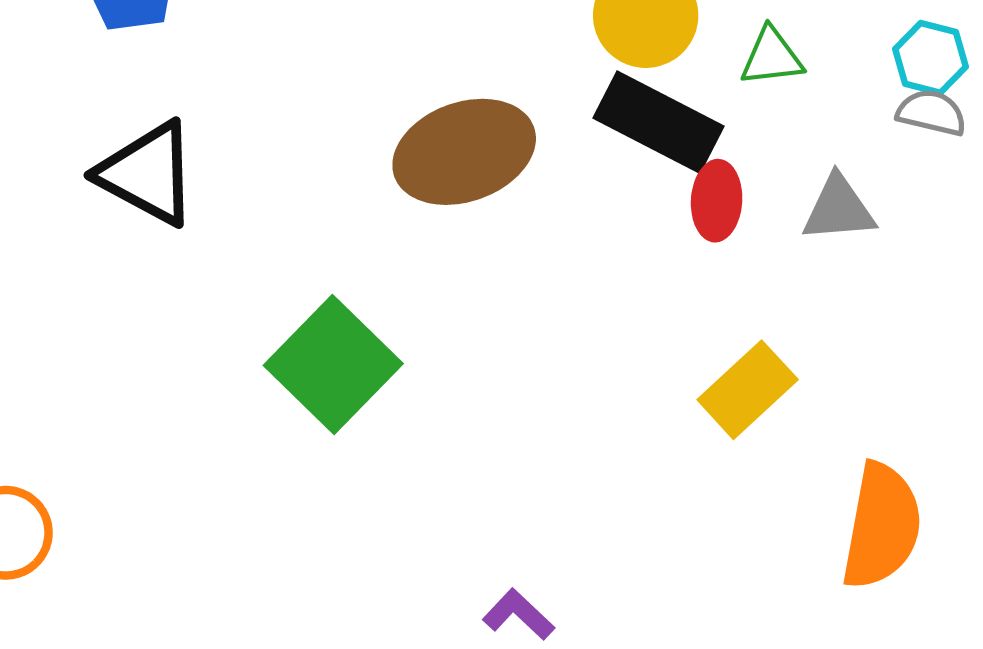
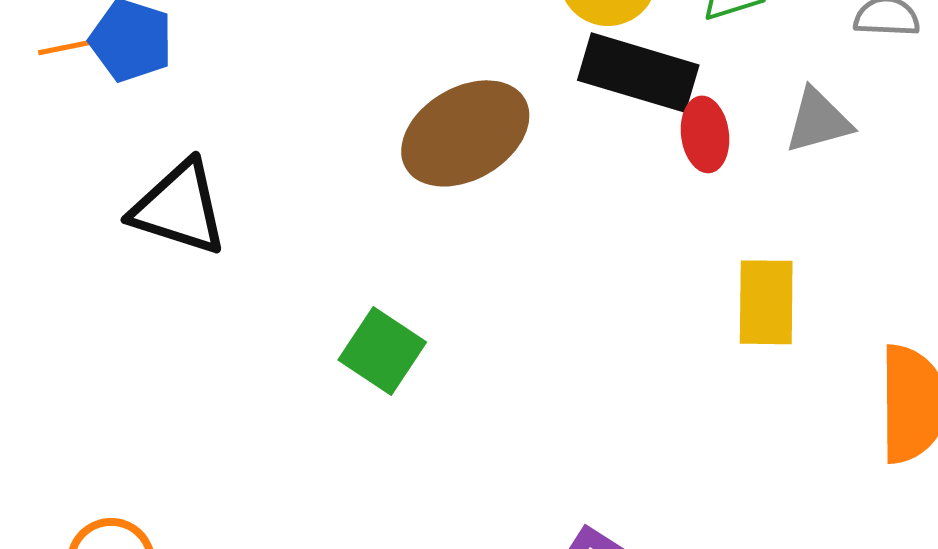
green square: (333, 365) -> (382, 351), size x0.7
yellow rectangle: (748, 390) -> (766, 302), turned -36

